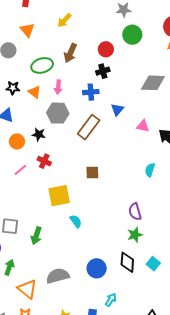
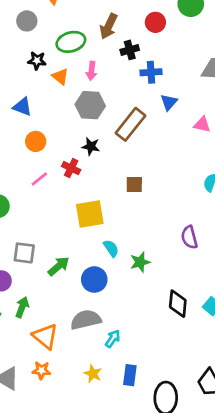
black cross: (103, 71) -> (130, 50), moved
black star: (13, 88) -> (37, 61), moved
blue cross: (91, 92) -> (151, 72), moved
black star: (39, 134) -> (91, 146), moved
green star: (135, 235) -> (140, 262), moved
green arrow: (36, 236) -> (59, 266), turned -150
blue circle: (97, 268) -> (94, 280), moved
cyan arrow: (111, 300) -> (113, 339), moved

